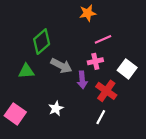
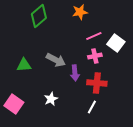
green diamond: (42, 42) -> (39, 16), moved
pink cross: (95, 61) -> (95, 56), moved
white square: (127, 69) -> (116, 43), moved
red cross: (106, 91) -> (97, 83), turned -30

